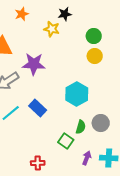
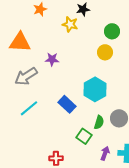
yellow circle: (95, 56) -> (105, 52), moved
purple star: (34, 64) -> (52, 59), size x0.6
blue rectangle: (38, 108) -> (67, 104), moved

